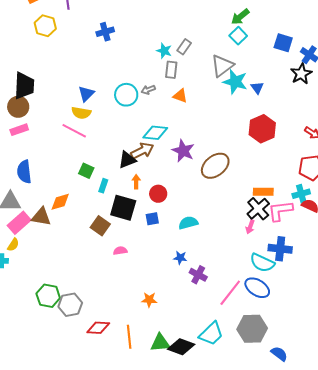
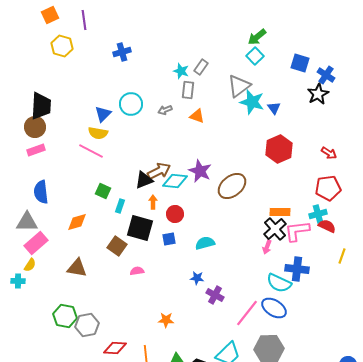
cyan circle: (126, 95) -> (131, 104), moved
cyan diamond: (155, 133) -> (175, 181), moved
brown triangle: (41, 217) -> (77, 268), moved

